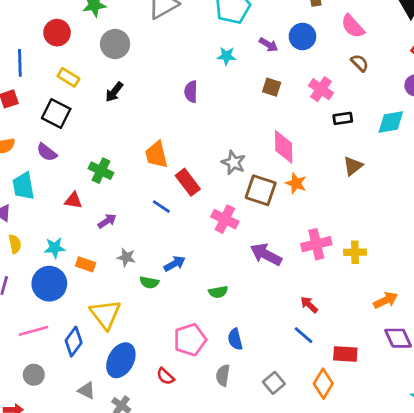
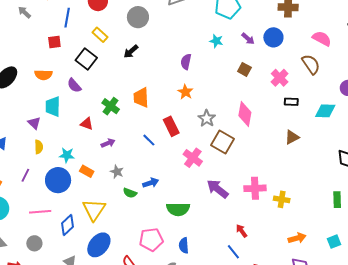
pink semicircle: (353, 26) -> (322, 39), moved, turned 150
brown semicircle: (360, 63) -> (311, 64), size x1.5
orange trapezoid: (156, 155) -> (141, 97), moved
orange star: (296, 183) -> (185, 92), moved
green semicircle: (218, 292) -> (178, 209), size x1.6

